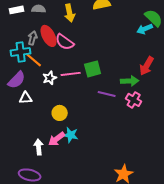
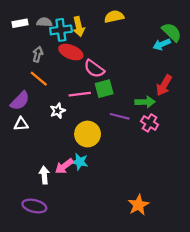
red ellipse: (49, 36) -> (71, 52), moved, turned -40
pink semicircle: (65, 42) -> (94, 69), moved
cyan cross: (21, 52) -> (61, 30), moved
white star: (50, 78) -> (58, 111), moved
white triangle: (26, 98) -> (21, 124), moved
yellow circle: (60, 113) -> (88, 134), moved, size x1.5

